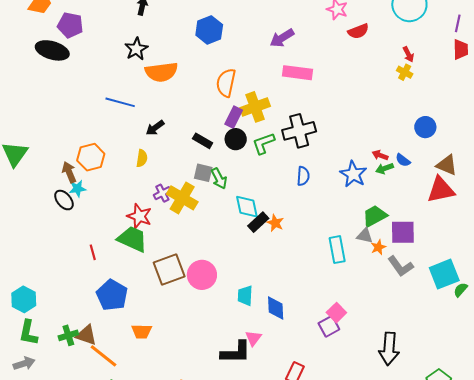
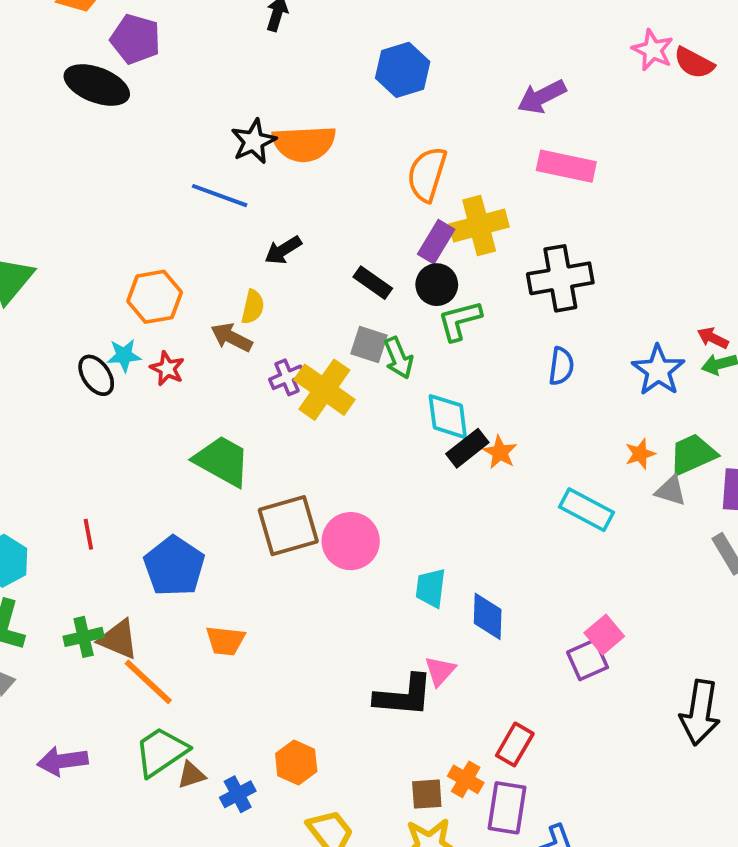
red semicircle: (358, 31) -> (694, 63), moved, turned 45
black star: (136, 49) -> (254, 141), moved
green L-shape: (264, 143) -> (460, 321), moved
brown arrow: (69, 172) -> (231, 337), moved, turned -45
red star: (139, 216) -> (167, 368), moved, size x0.7
orange star: (378, 247) -> (640, 454), moved
cyan rectangle: (337, 250) -> (586, 510), moved, turned -56
red line: (93, 252) -> (88, 534), moved

